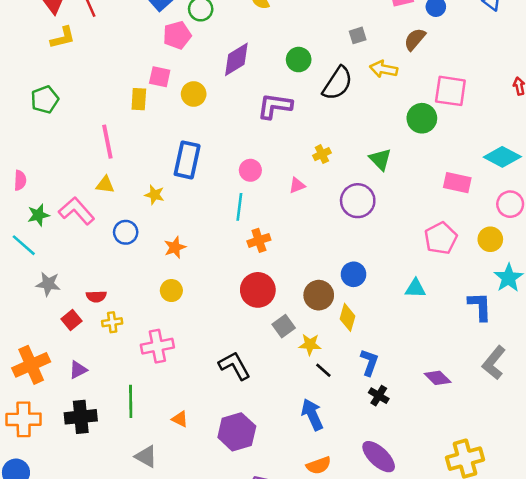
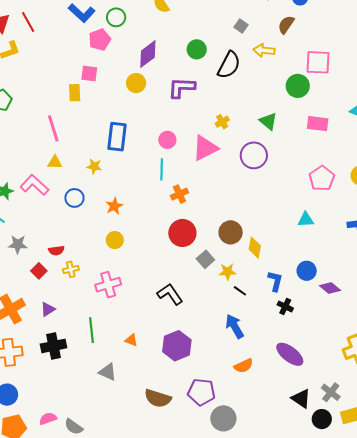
gray square: (358, 35) -> (241, 26), turned -32
yellow circle: (194, 94) -> (136, 83), moved
pink rectangle: (457, 183) -> (318, 124), moved
pink triangle: (297, 185) -> (205, 148), size x2.0
blue circle: (354, 274) -> (307, 271), moved

